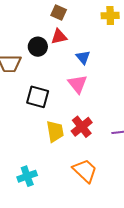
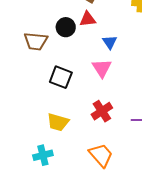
yellow trapezoid: (55, 131) -> (58, 122), moved, turned 110

